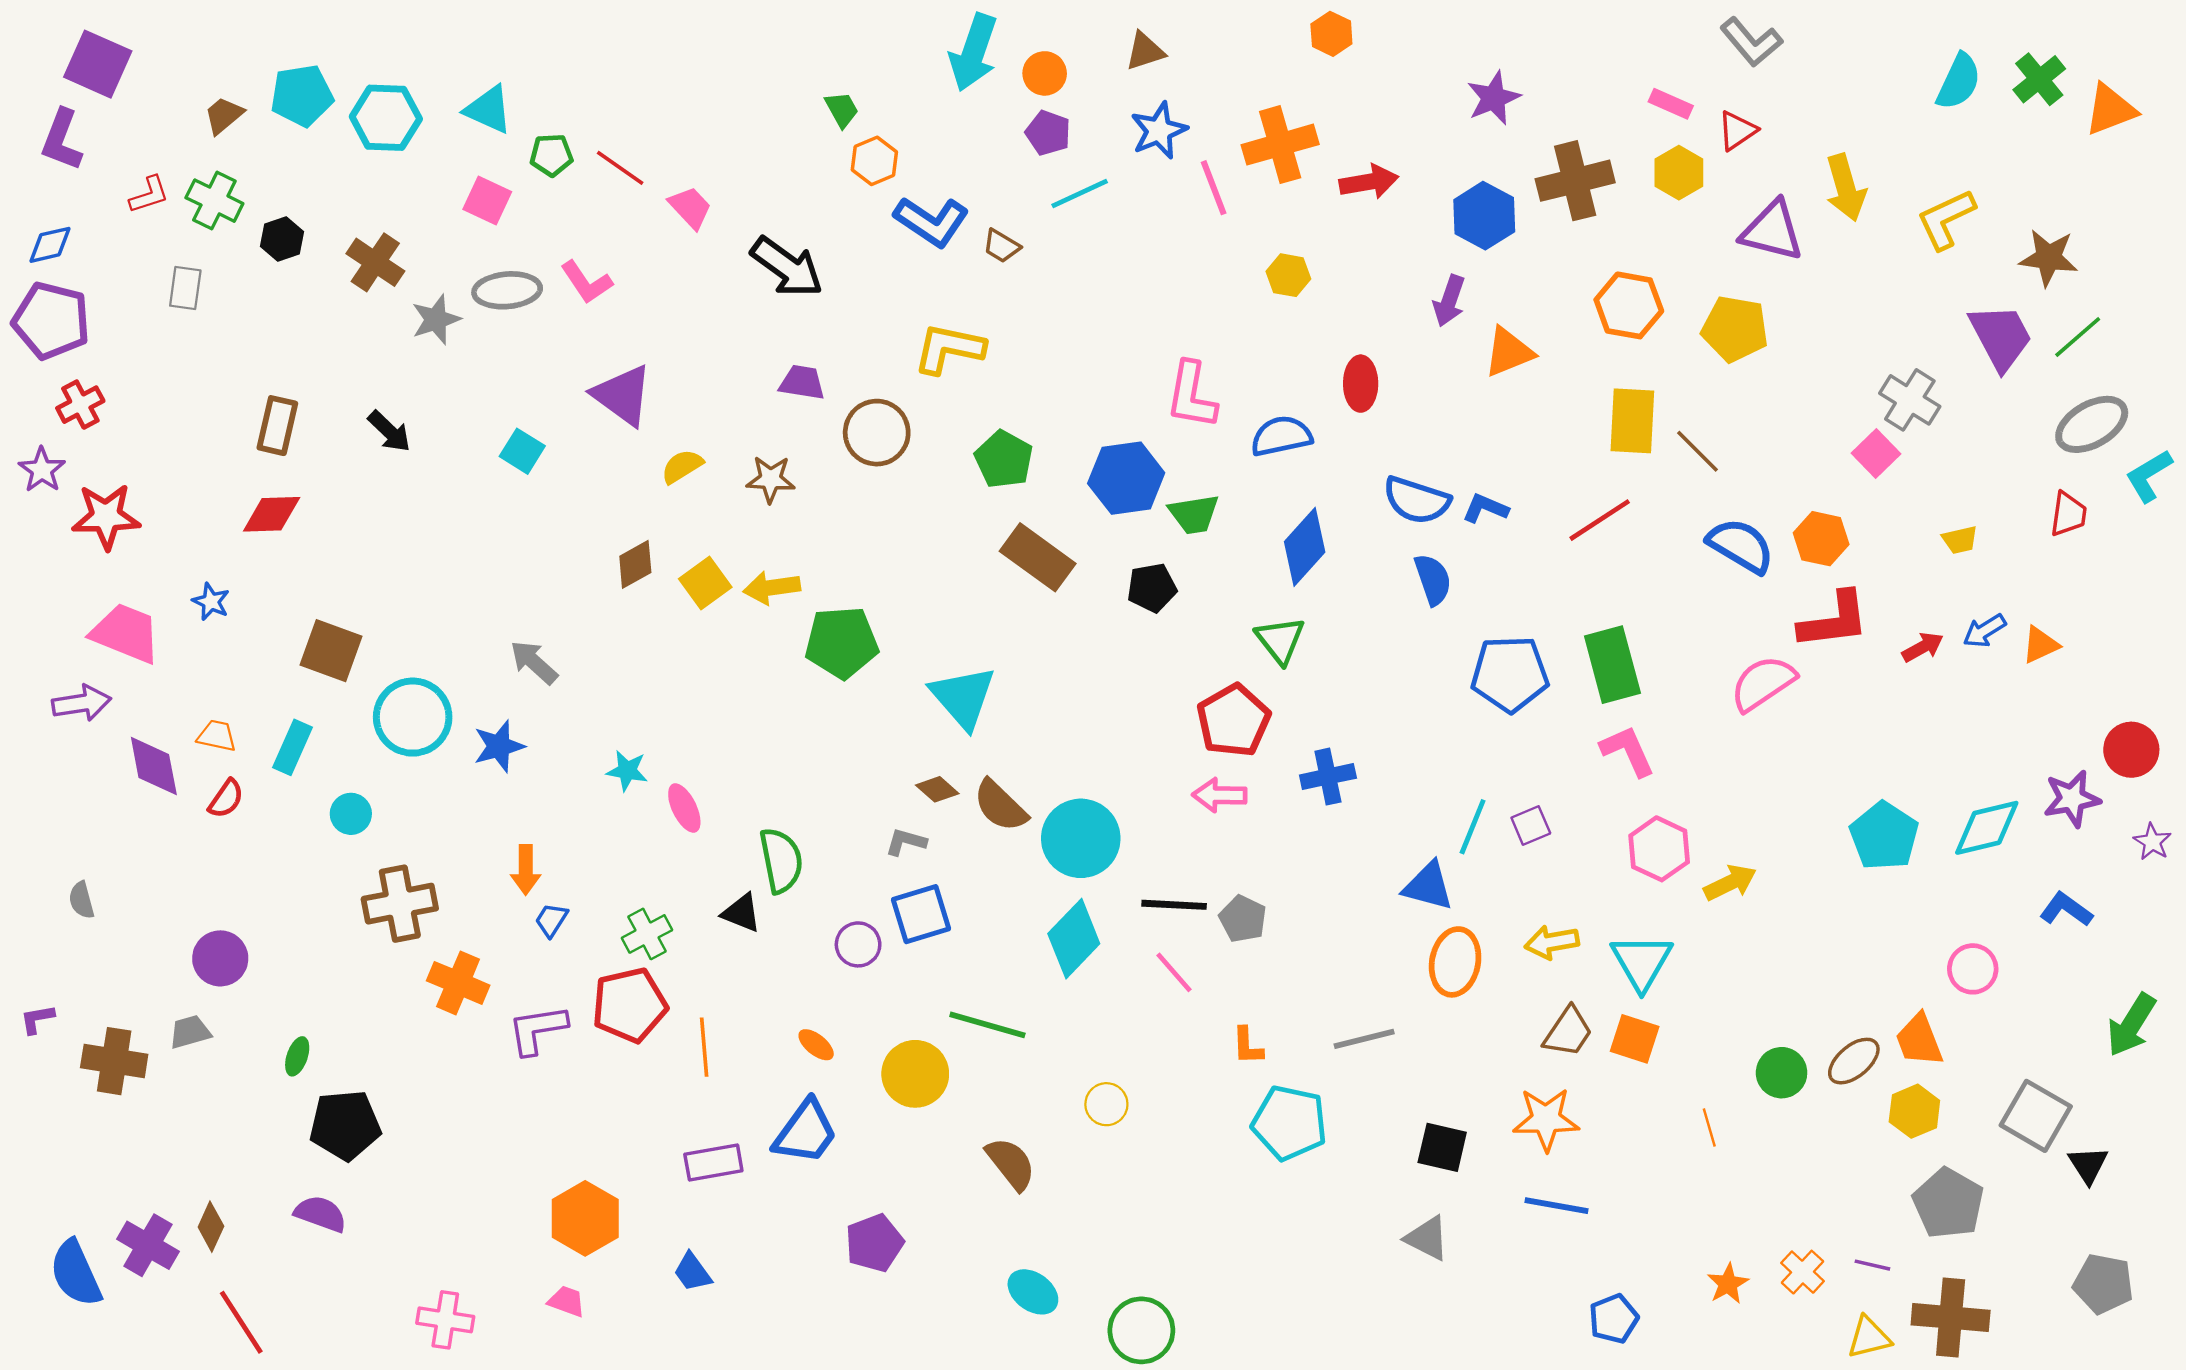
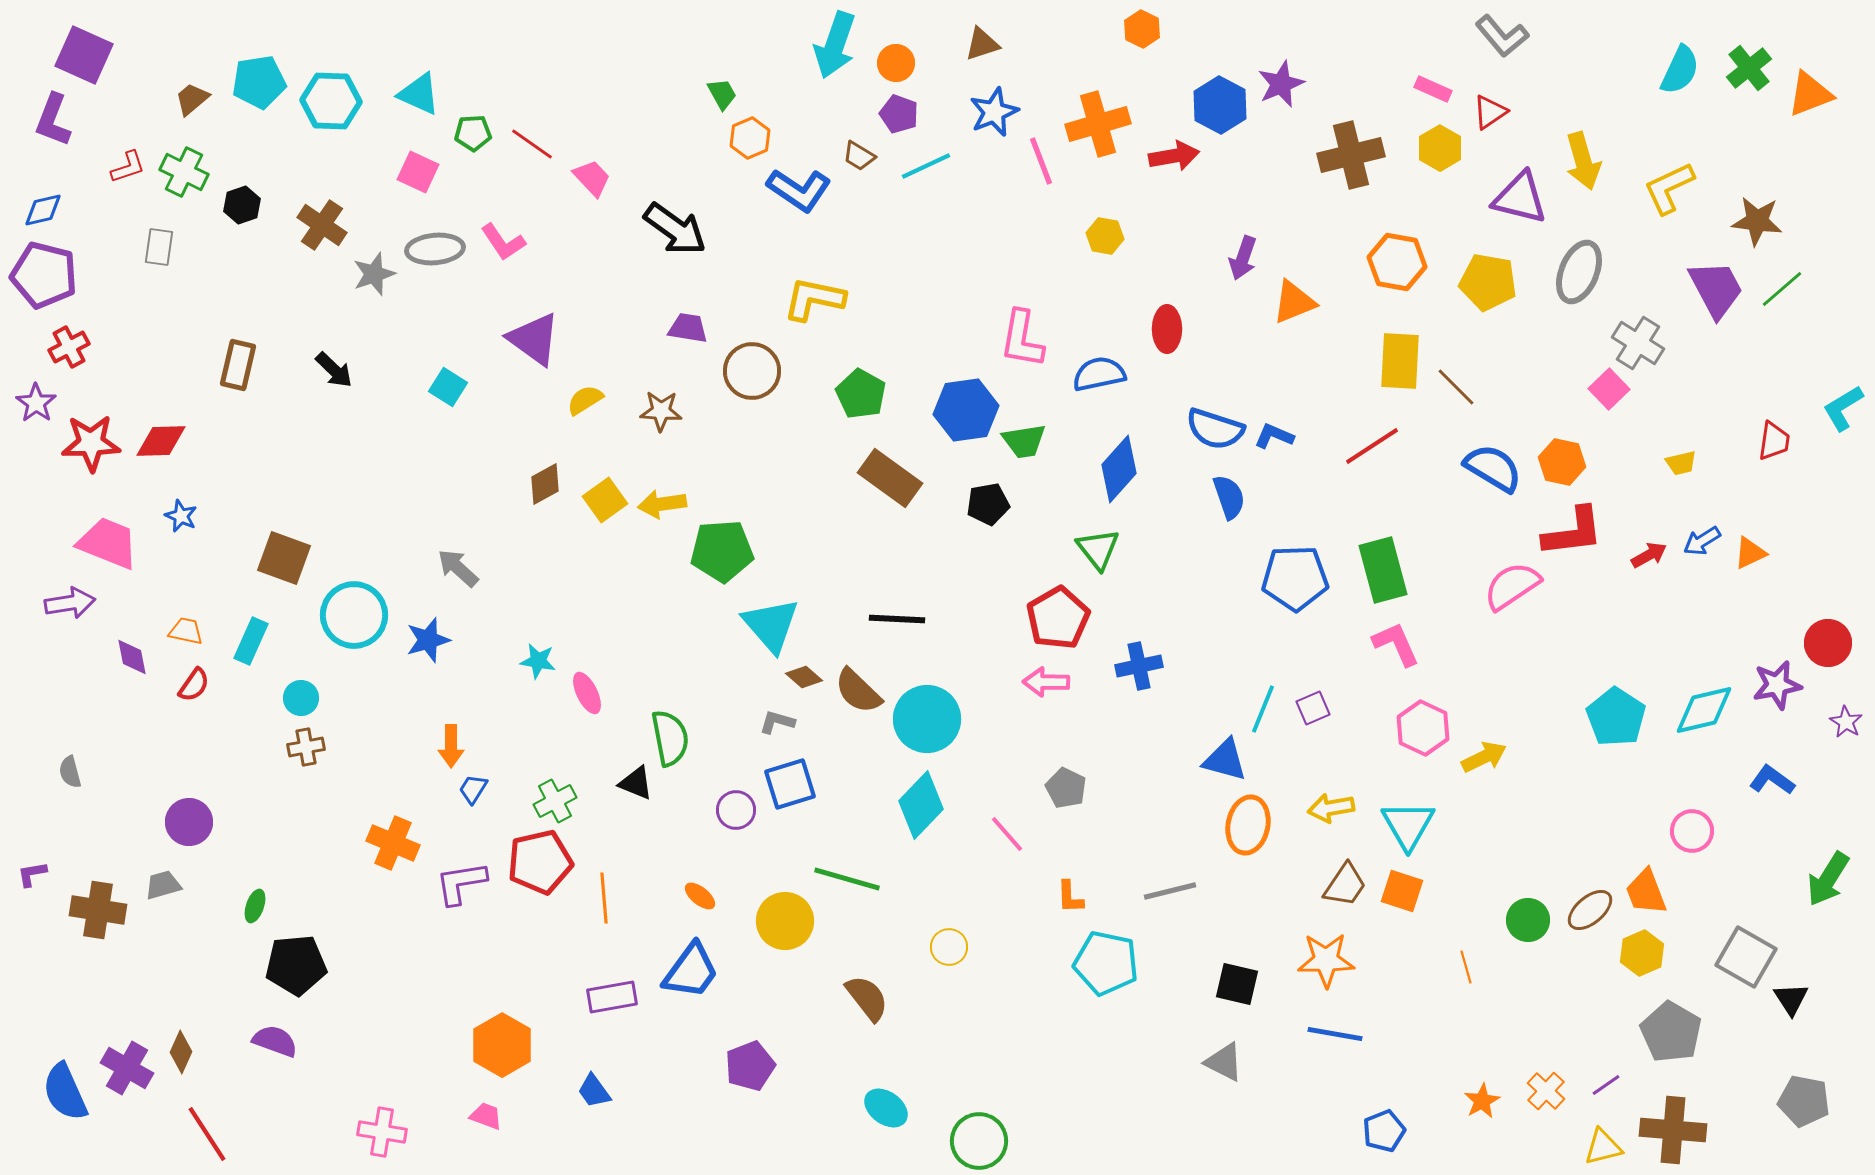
blue hexagon: (1484, 216) -> (1220, 105), moved
brown trapezoid: (1001, 246) -> (859, 156), moved
gray ellipse: (2092, 424) -> (1579, 272), moved, turned -38
red diamond: (272, 514) -> (161, 441), moved
cyan triangle: (963, 697) -> (771, 625), moved
purple diamond: (154, 766) -> (132, 657), size x0.7
brown cross: (400, 904) -> (306, 747), moved, size x0.6
black line: (1174, 905) -> (897, 619), moved
purple line: (1872, 1265) -> (1606, 1085), turned -48

